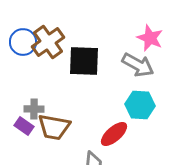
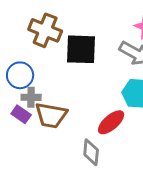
blue circle: (23, 42) -> (20, 75), moved
brown cross: (48, 42) -> (45, 30), turned -32

